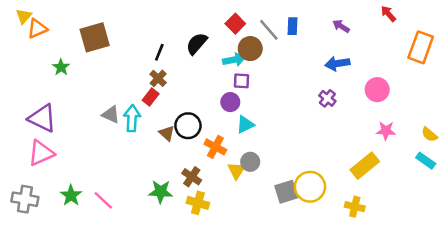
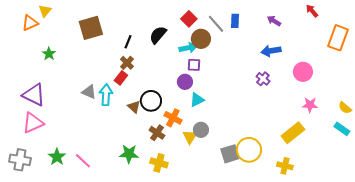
yellow triangle: (24, 16) -> (45, 11), moved
brown square: (95, 37) -> (91, 28), moved
brown cross: (192, 177) -> (157, 133), moved

